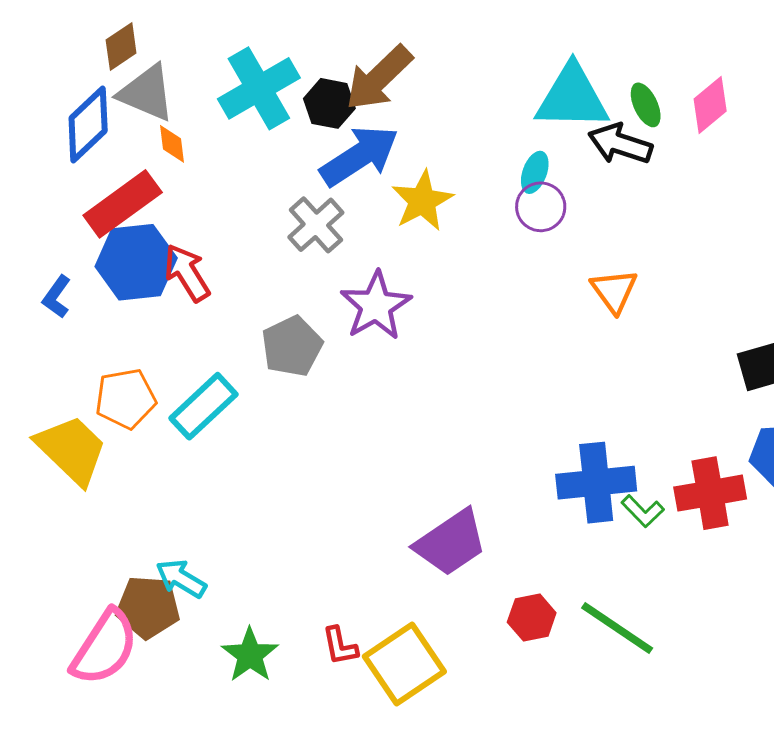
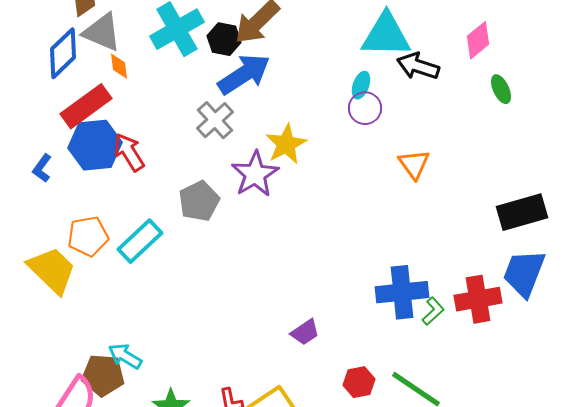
green ellipse: (646, 105) -> (501, 89), moved
yellow star: (422, 201) -> (286, 144), moved
green L-shape: (643, 511) -> (433, 311), turned -88
purple trapezoid: (451, 543) -> (305, 332), size x0.6

